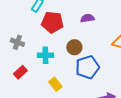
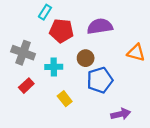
purple semicircle: (87, 18) -> (100, 26), size x1.6
gray cross: (17, 42) -> (23, 53), size x1.5

